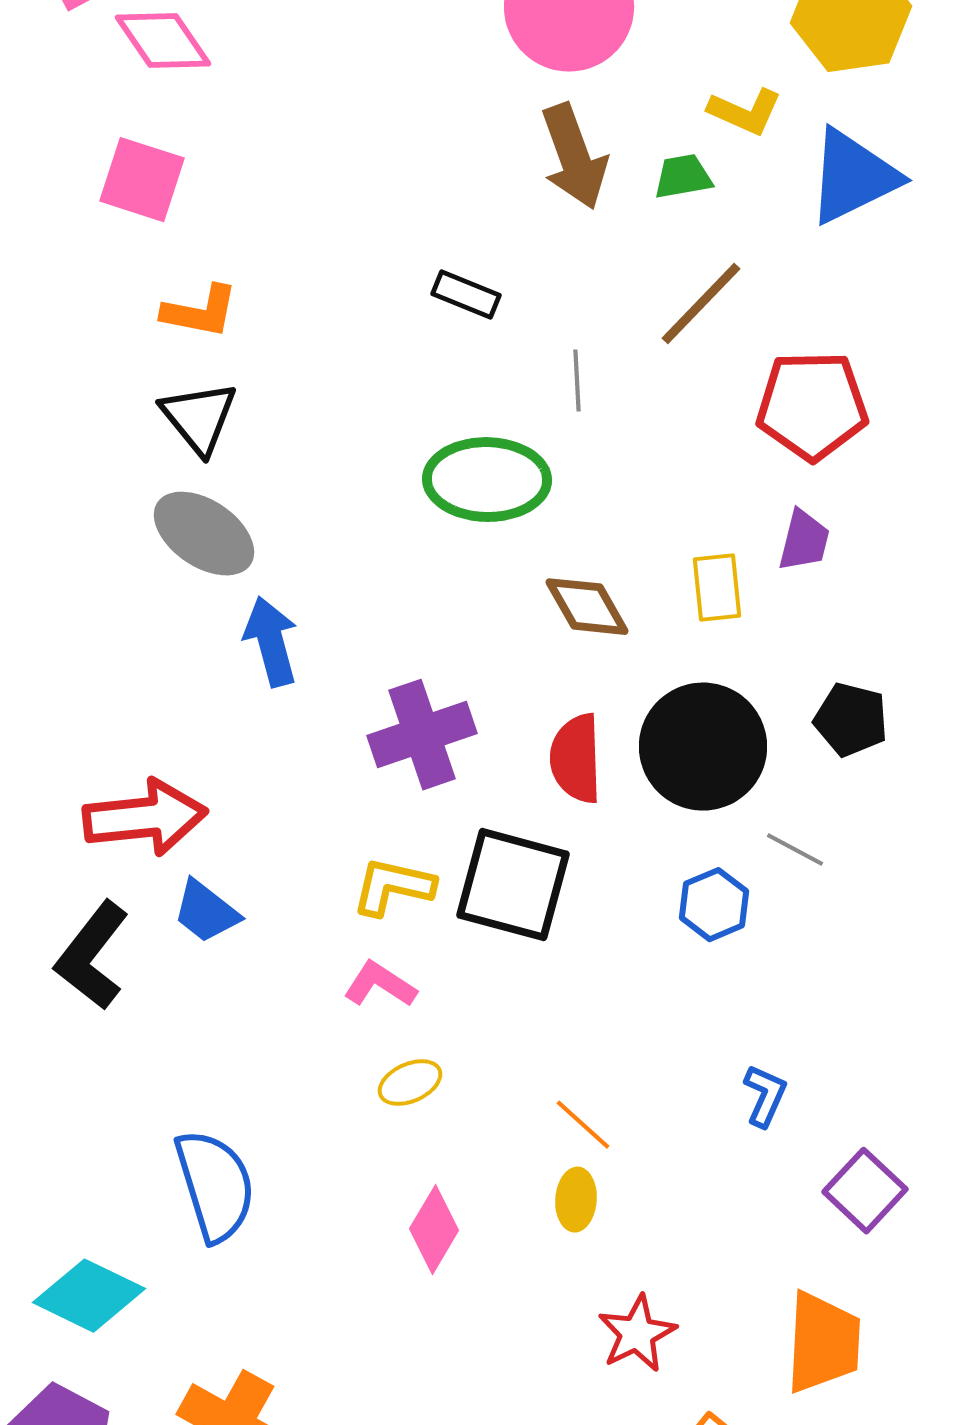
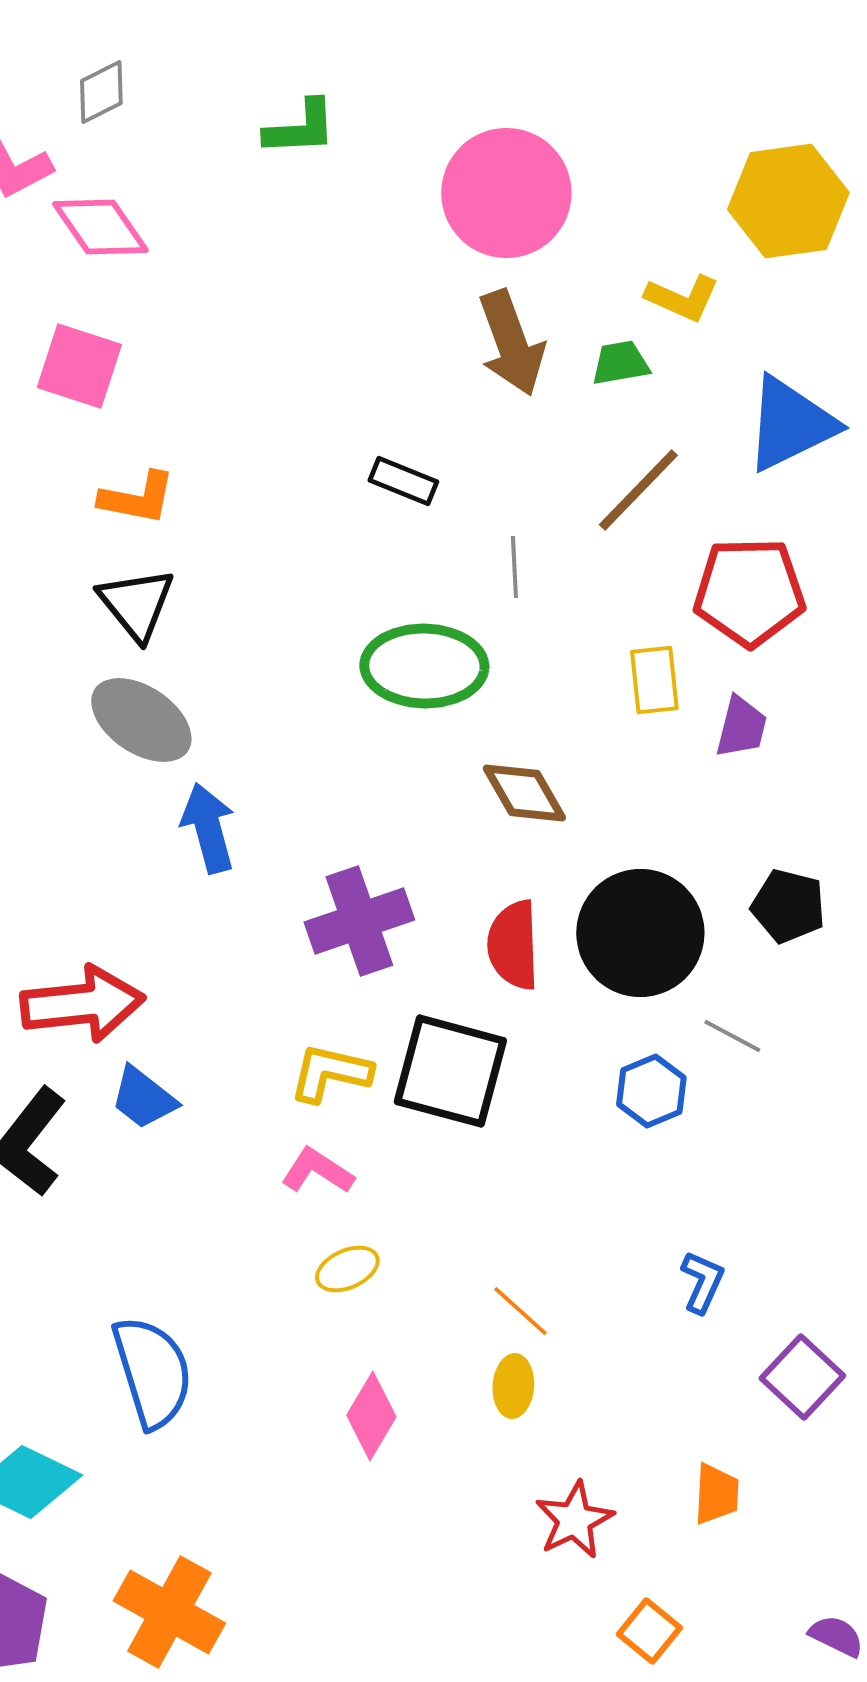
blue triangle: (853, 177) -> (790, 424), moved
yellow rectangle: (717, 588) -> (654, 680), moved
orange trapezoid: (823, 1343) -> (716, 1494), moved, size x0.6

